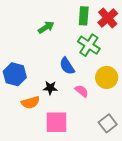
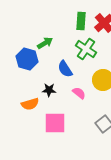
green arrow: (46, 27) -> (45, 43), moved
blue hexagon: (15, 74) -> (27, 59), moved

